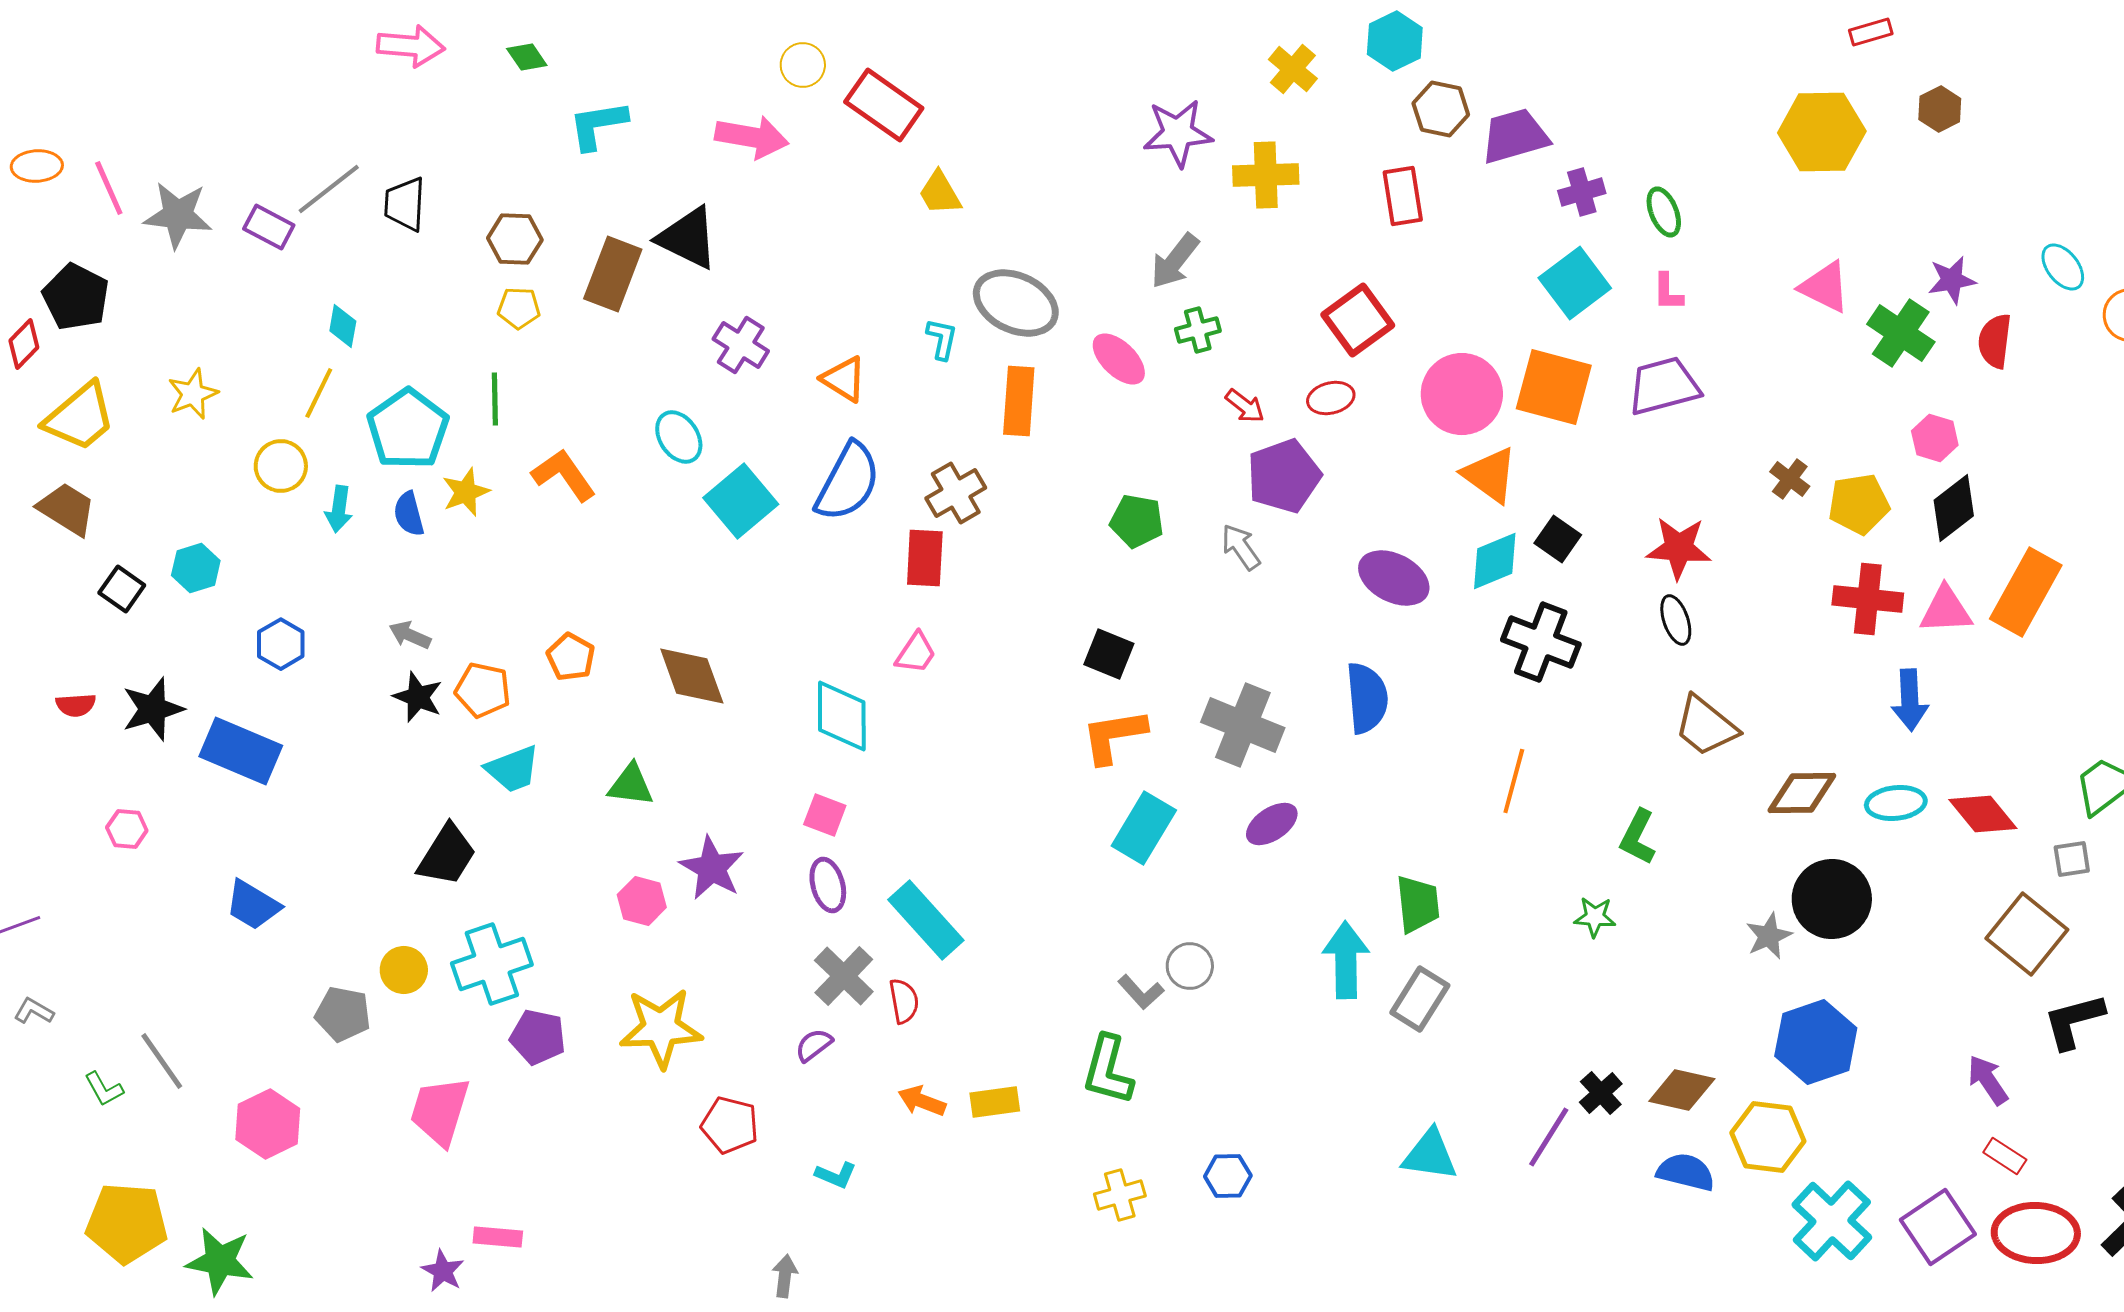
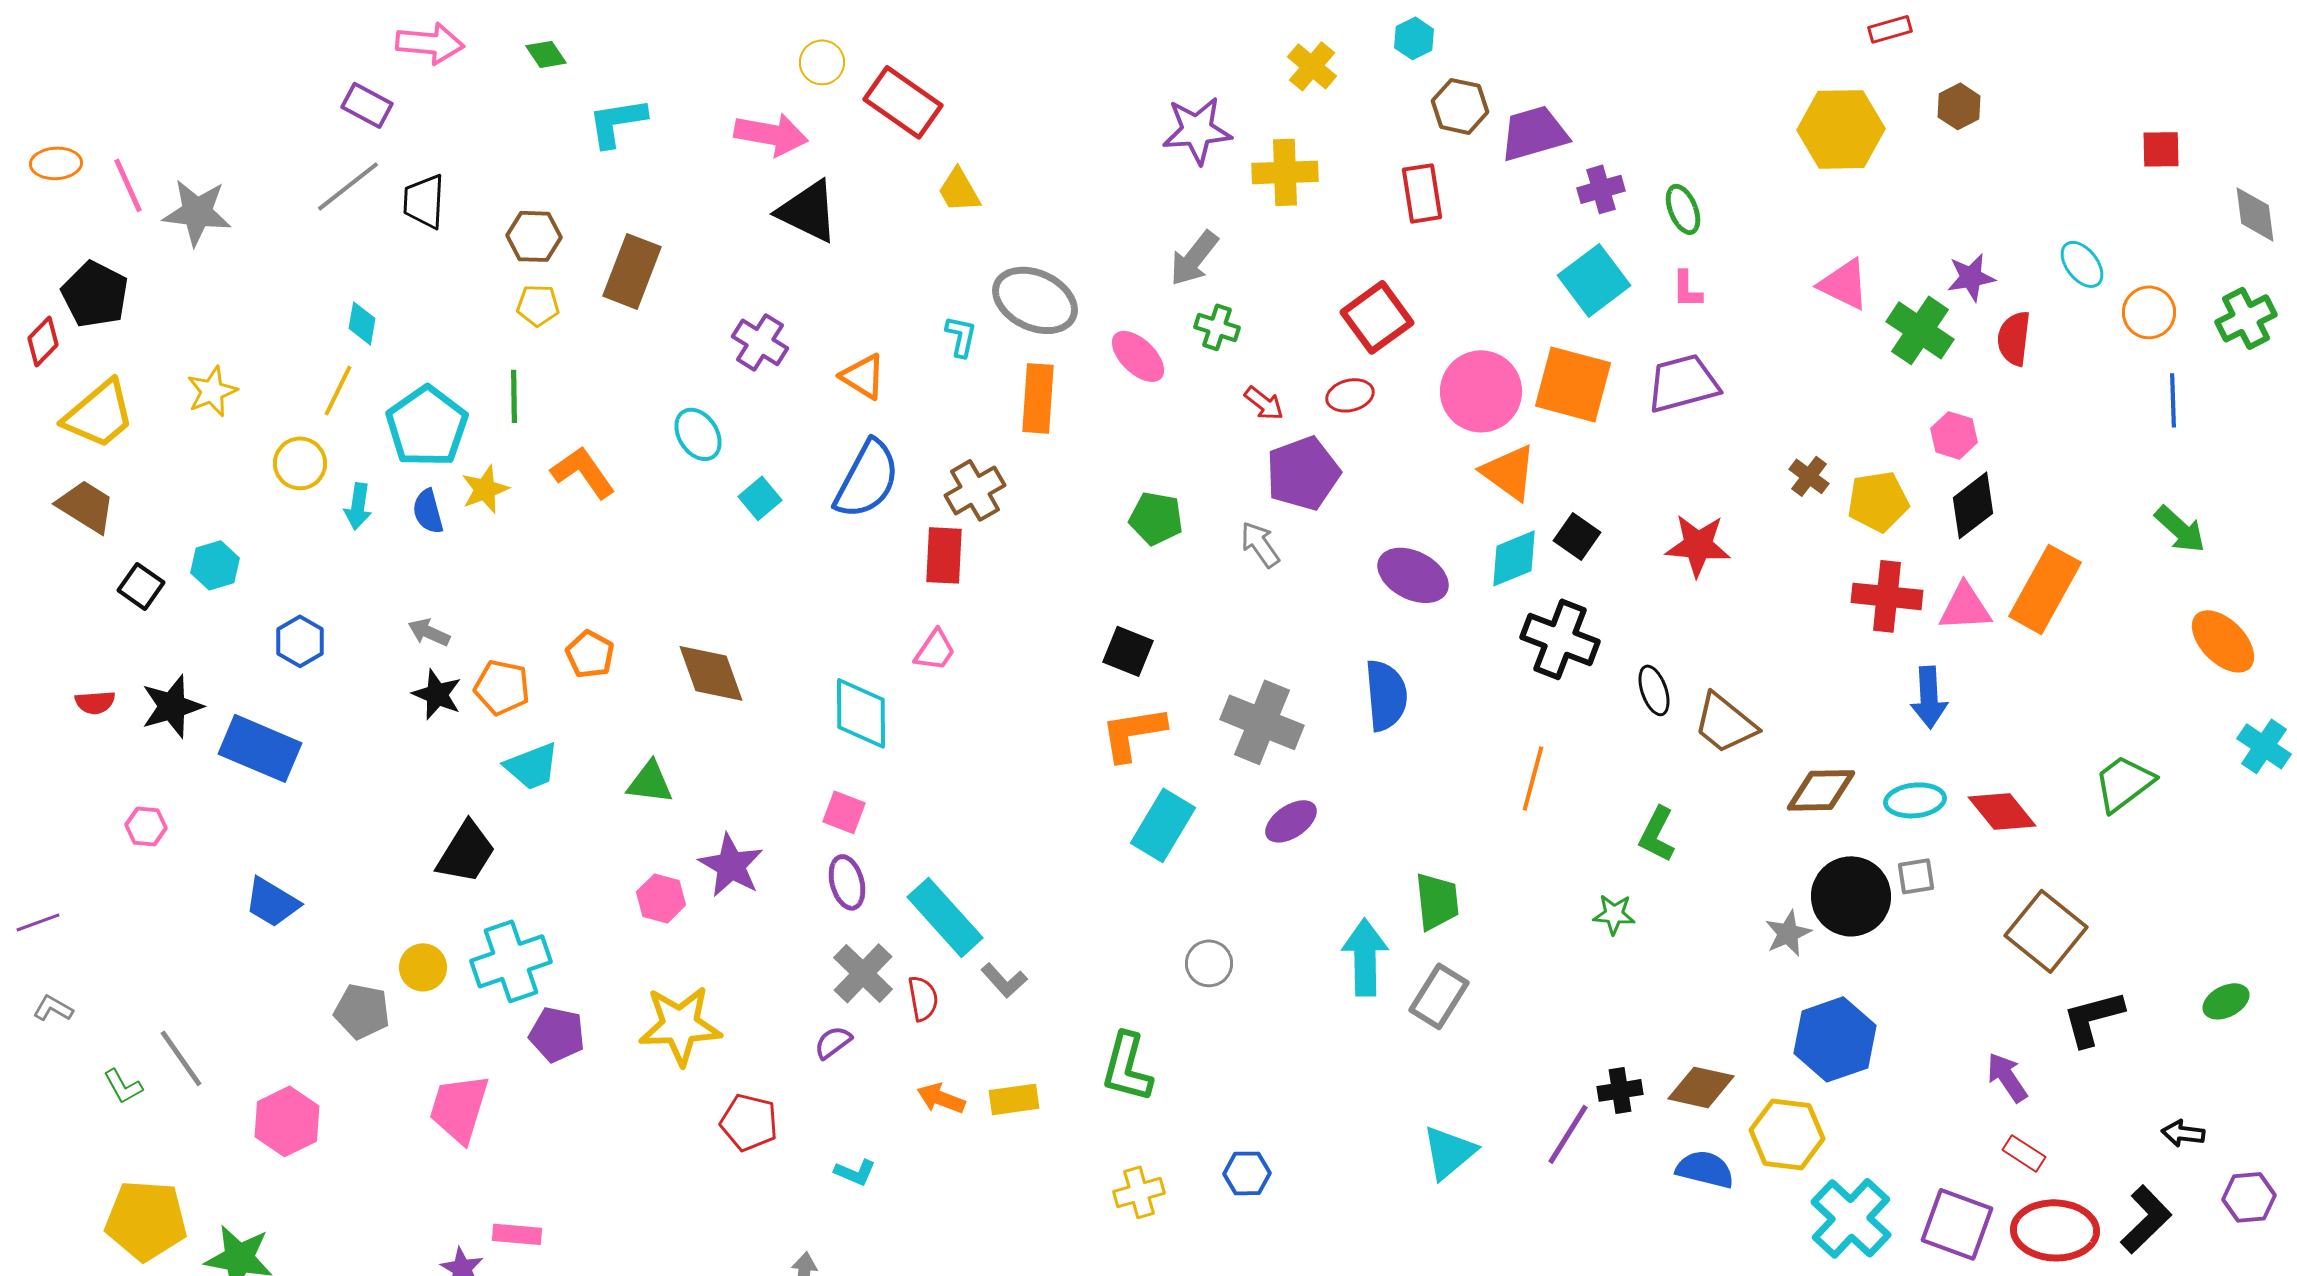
cyan hexagon: (1395, 41) -> (1414, 38), size x0.7
purple rectangle: (269, 227) -> (367, 105), moved
black triangle: (688, 238) -> (808, 211), moved
green cross: (1198, 330) -> (1217, 327), turned 33
cyan square: (741, 501) -> (760, 498), size x0.6
black ellipse: (1676, 620) -> (1654, 690), moved
gray square: (2072, 859) -> (1916, 876), moved
gray L-shape: (1141, 992) -> (1004, 980), moved
black cross: (1601, 1093) -> (1620, 1090), turned 33
cyan triangle: (1430, 1155) -> (1449, 1152), turned -48
purple square: (1938, 1227) -> (1957, 1224), turned -36

